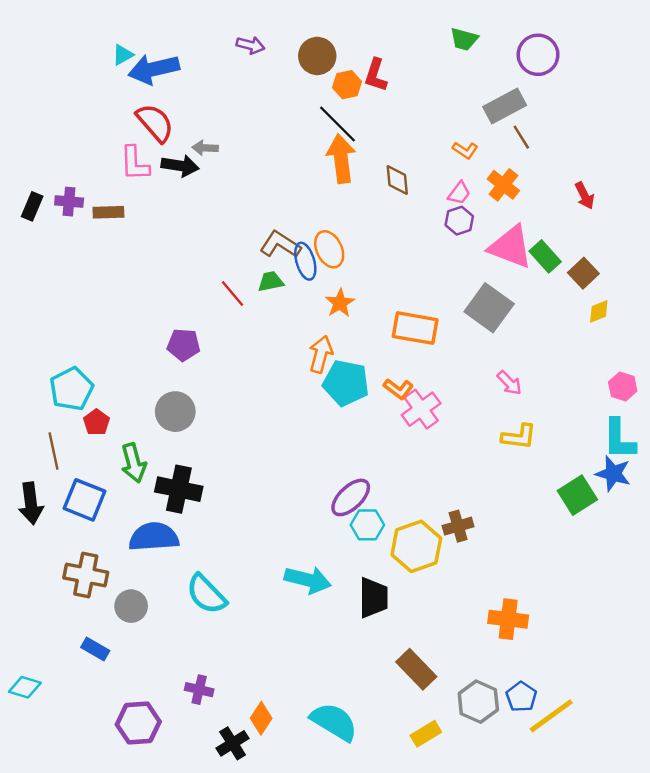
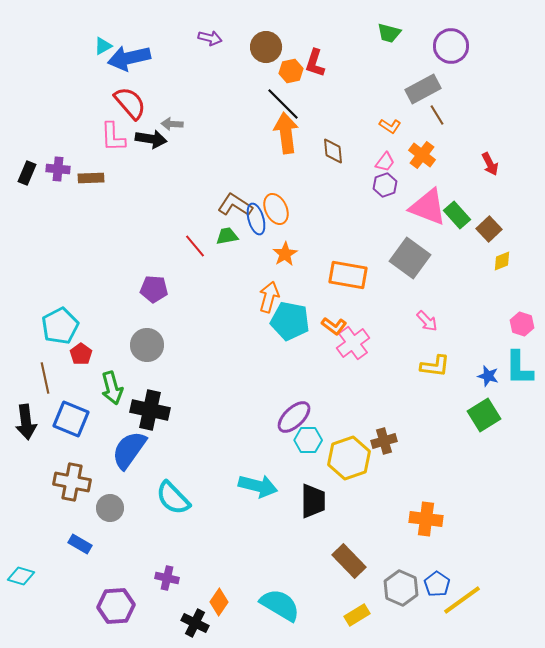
blue star: (613, 474) -> (488, 376), moved, size x0.7
blue semicircle: (154, 537) -> (129, 450), turned -51
black cross: (233, 743) -> (195, 623), turned -32

